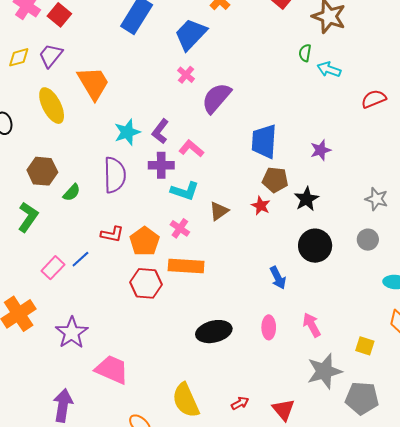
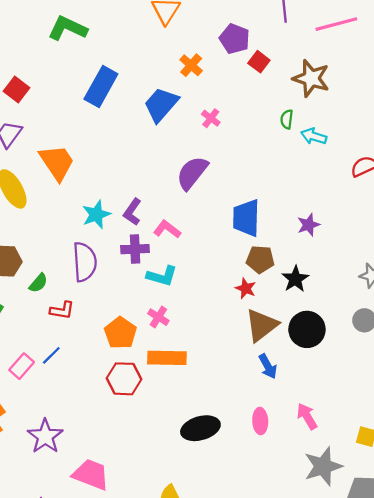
pink cross: (186, 75) -> (211, 118), moved
brown triangle: (219, 211) -> (261, 325), moved, size x1.6
red L-shape: (112, 234) -> (62, 310), moved

